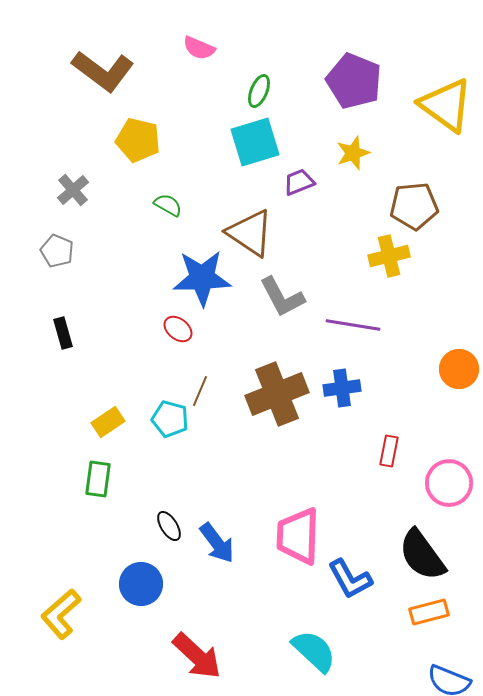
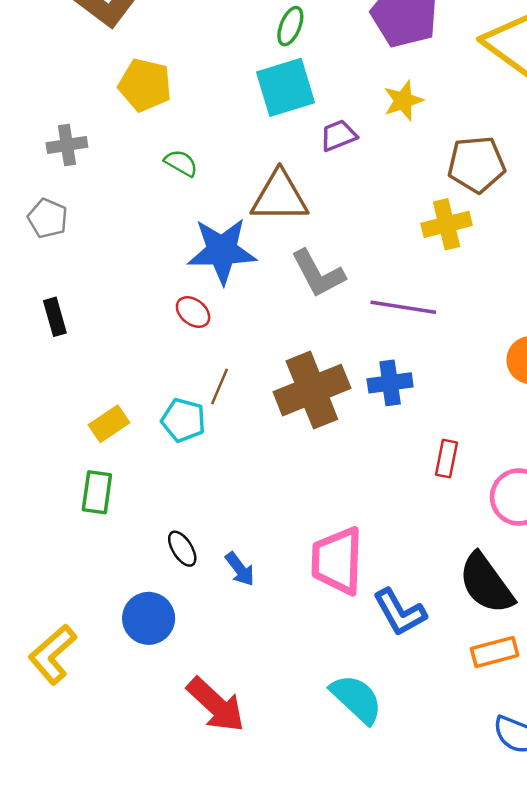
gray cross: (73, 190) -> (67, 145), turned 32
brown triangle: (250, 233) -> (280, 197), turned -34
blue arrow: (217, 543) -> (240, 569), size x0.7

